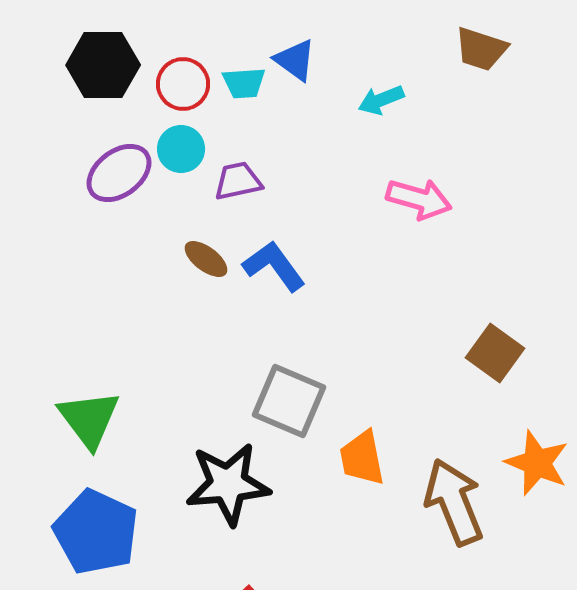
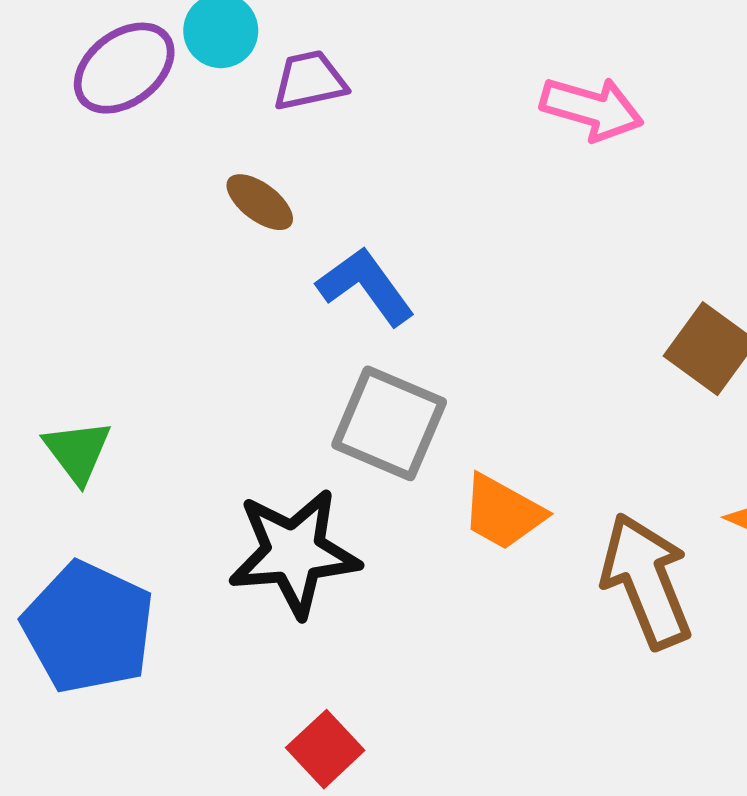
blue L-shape: (274, 266) -> (366, 286), moved
green triangle: (89, 419) -> (77, 451), size x0.7
orange trapezoid: (362, 458) -> (503, 512), turned -50

